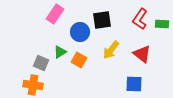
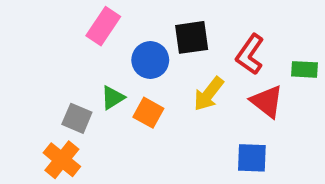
red L-shape: (140, 19) -> (250, 54), moved
green rectangle: (162, 24) -> (305, 69), moved
orange cross: (33, 85) -> (62, 160), turned 30

